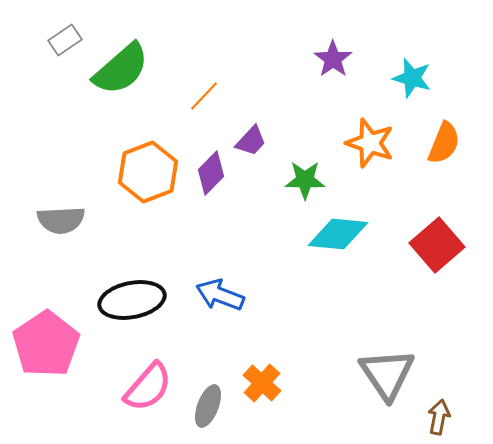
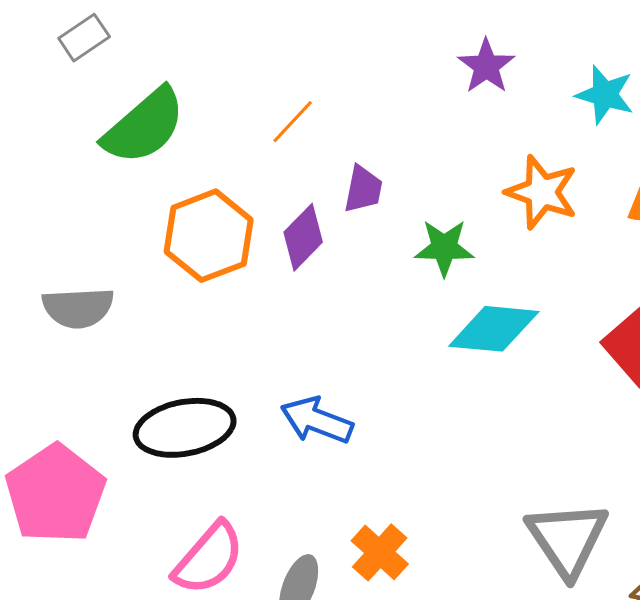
green semicircle: (121, 69) -> (144, 126), moved
purple trapezoid: (251, 141) -> (363, 189), turned -32

